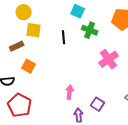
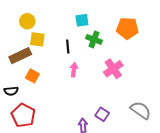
cyan square: (78, 11) -> (82, 20), turned -32
brown rectangle: (17, 46) -> (20, 56), size x1.5
pink arrow: (70, 92) -> (74, 70), moved

